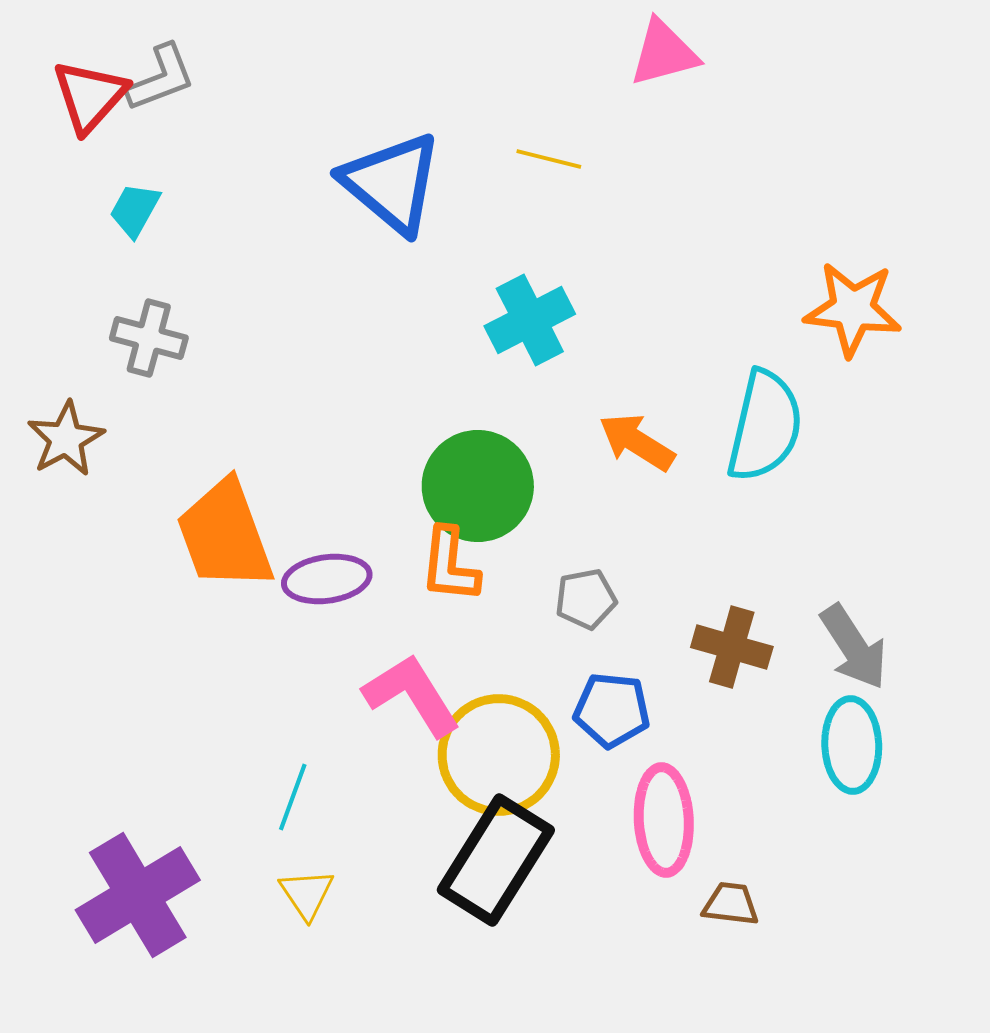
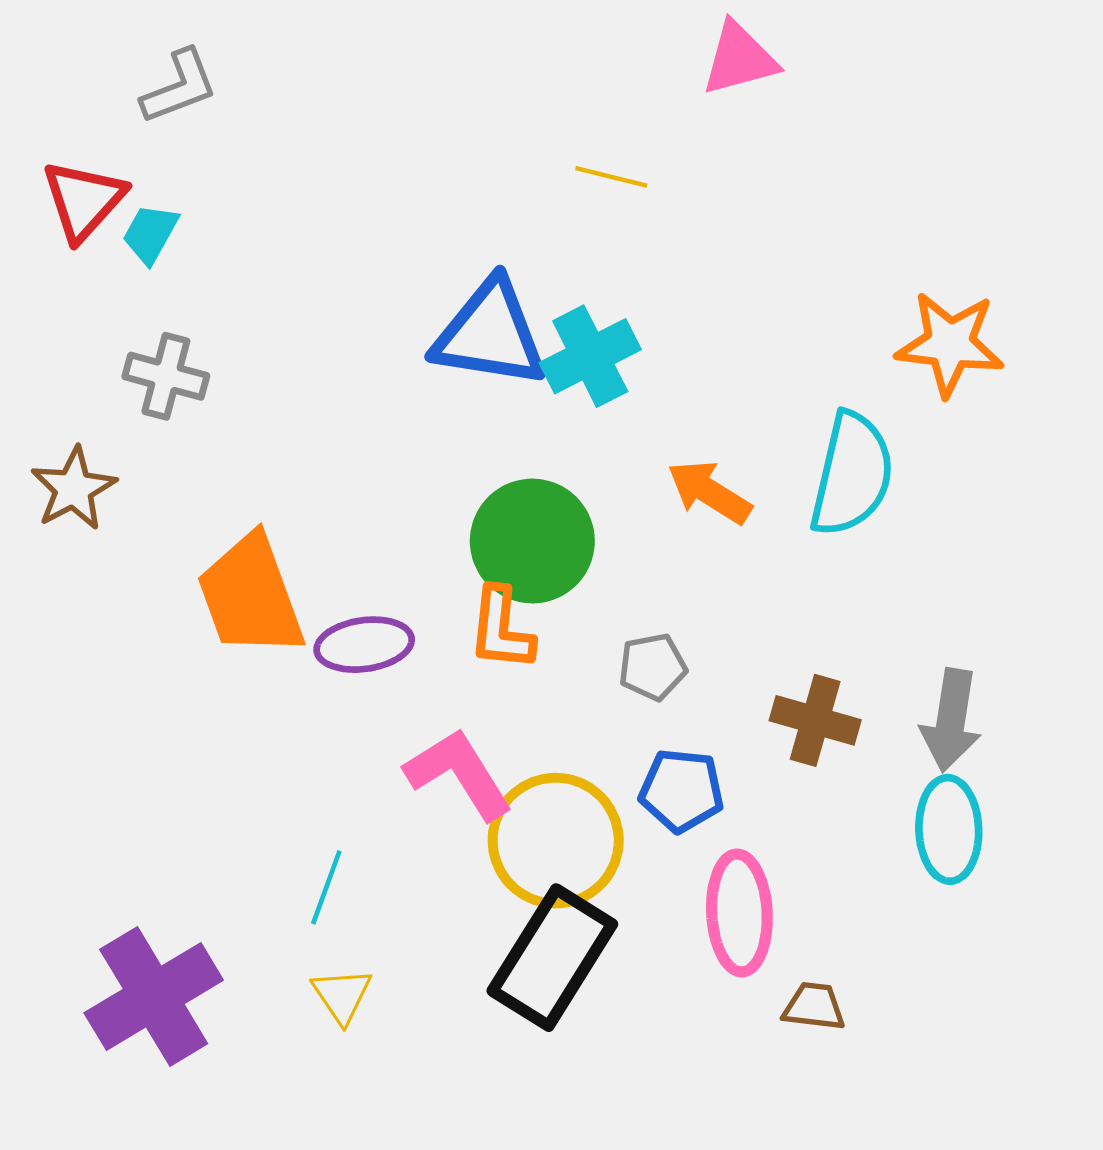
red triangle: (90, 96) -> (84, 200), moved
blue triangle: (392, 183) -> (490, 334), moved, turned -31
gray arrow: (854, 647) -> (951, 720), turned 42

